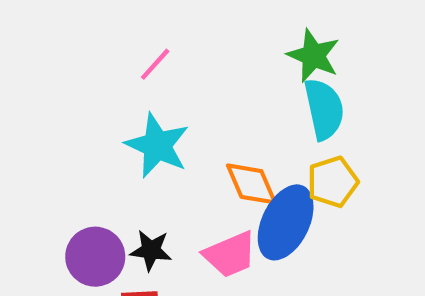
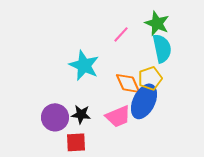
pink line: (155, 64) -> (121, 34), moved
yellow pentagon: (333, 182) -> (150, 78), moved

